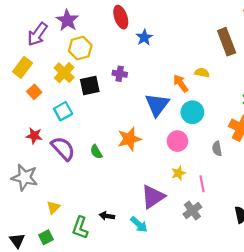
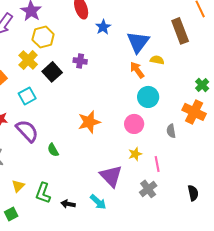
black square: (90, 86) -> (52, 72), turned -30
blue triangle: (157, 105) -> (138, 42), moved
green semicircle: (96, 152) -> (53, 150), moved
purple triangle: (153, 197) -> (111, 176), turned -40
black arrow: (107, 216) -> (68, 204), moved
green L-shape: (80, 228) -> (43, 193), moved

